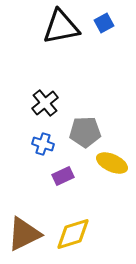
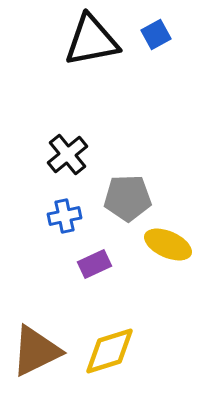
blue cross: (43, 144) -> (64, 216), turned -30

